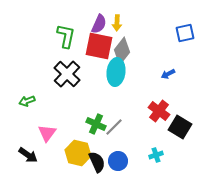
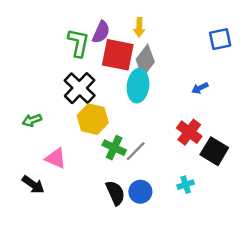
purple semicircle: (99, 24) -> (101, 32), moved
pink triangle: (47, 133) -> (56, 158), turned -42
yellow hexagon: (78, 153) -> (93, 119), moved

